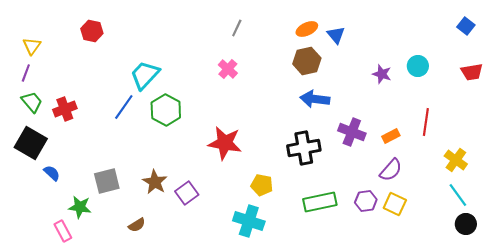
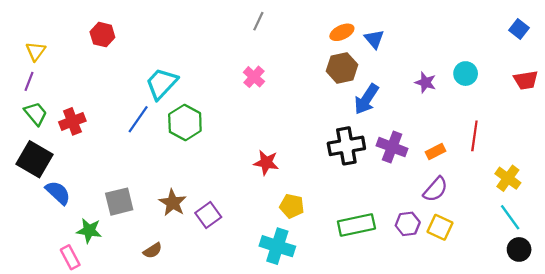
gray line: (237, 28) -> (258, 21), moved
blue arrow: (315, 99) -> (366, 99), moved, turned -64
red star: (225, 143) -> (266, 163), moved, size x0.7
black cross: (304, 148) -> (346, 146), moved
blue semicircle: (52, 173) -> (58, 193), size x1.4

